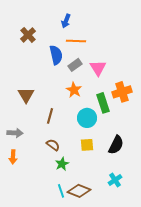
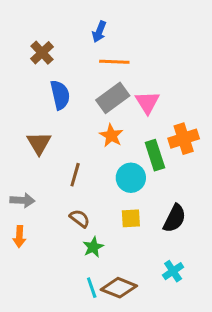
blue semicircle: (56, 55) -> (60, 95), moved
gray rectangle: (75, 65) -> (113, 98), size x1.5

